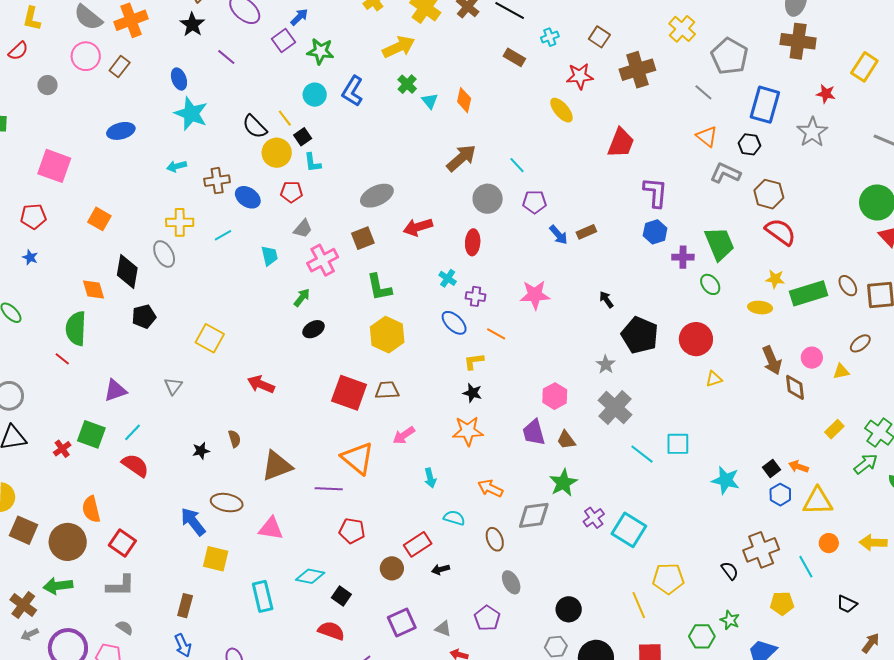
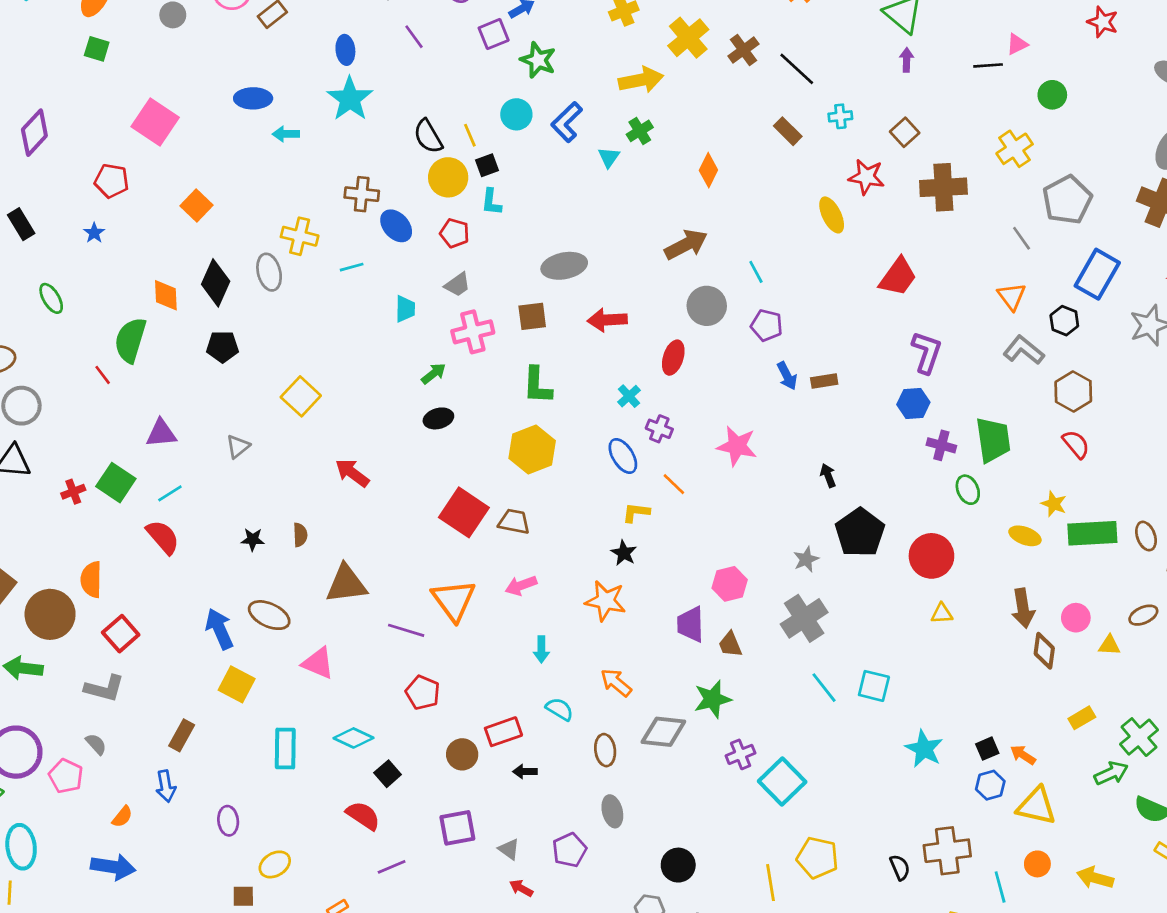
cyan triangle: (430, 101) -> (609, 157), moved
cyan arrow: (177, 166) -> (286, 134), moved
red semicircle: (780, 232) -> (1076, 444), size x0.7

